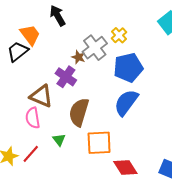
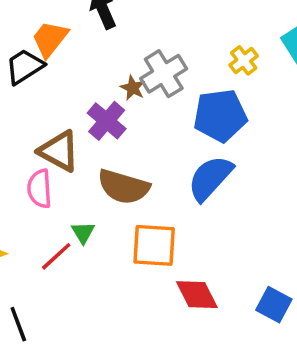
orange trapezoid: (30, 35) -> (50, 39), turned -110
yellow cross: (119, 35) -> (244, 60), moved
brown semicircle: (79, 112) -> (124, 187), turned -96
red line: (31, 154) -> (56, 256), moved

